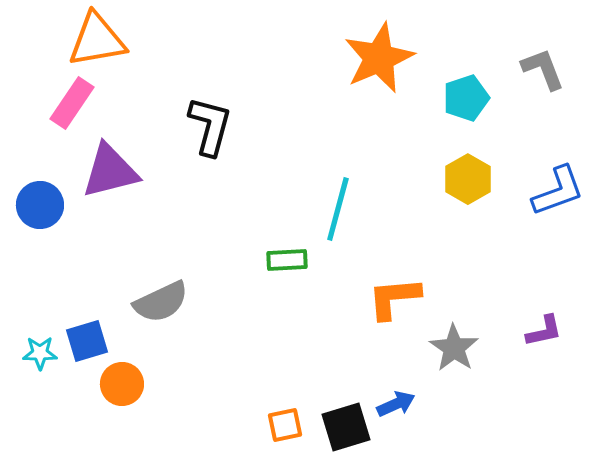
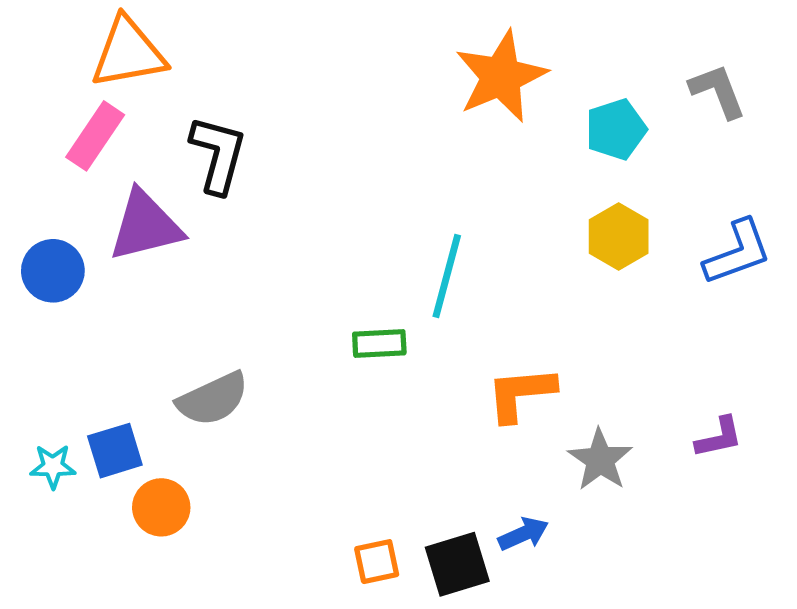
black L-shape: (210, 126) -> (218, 154), moved

